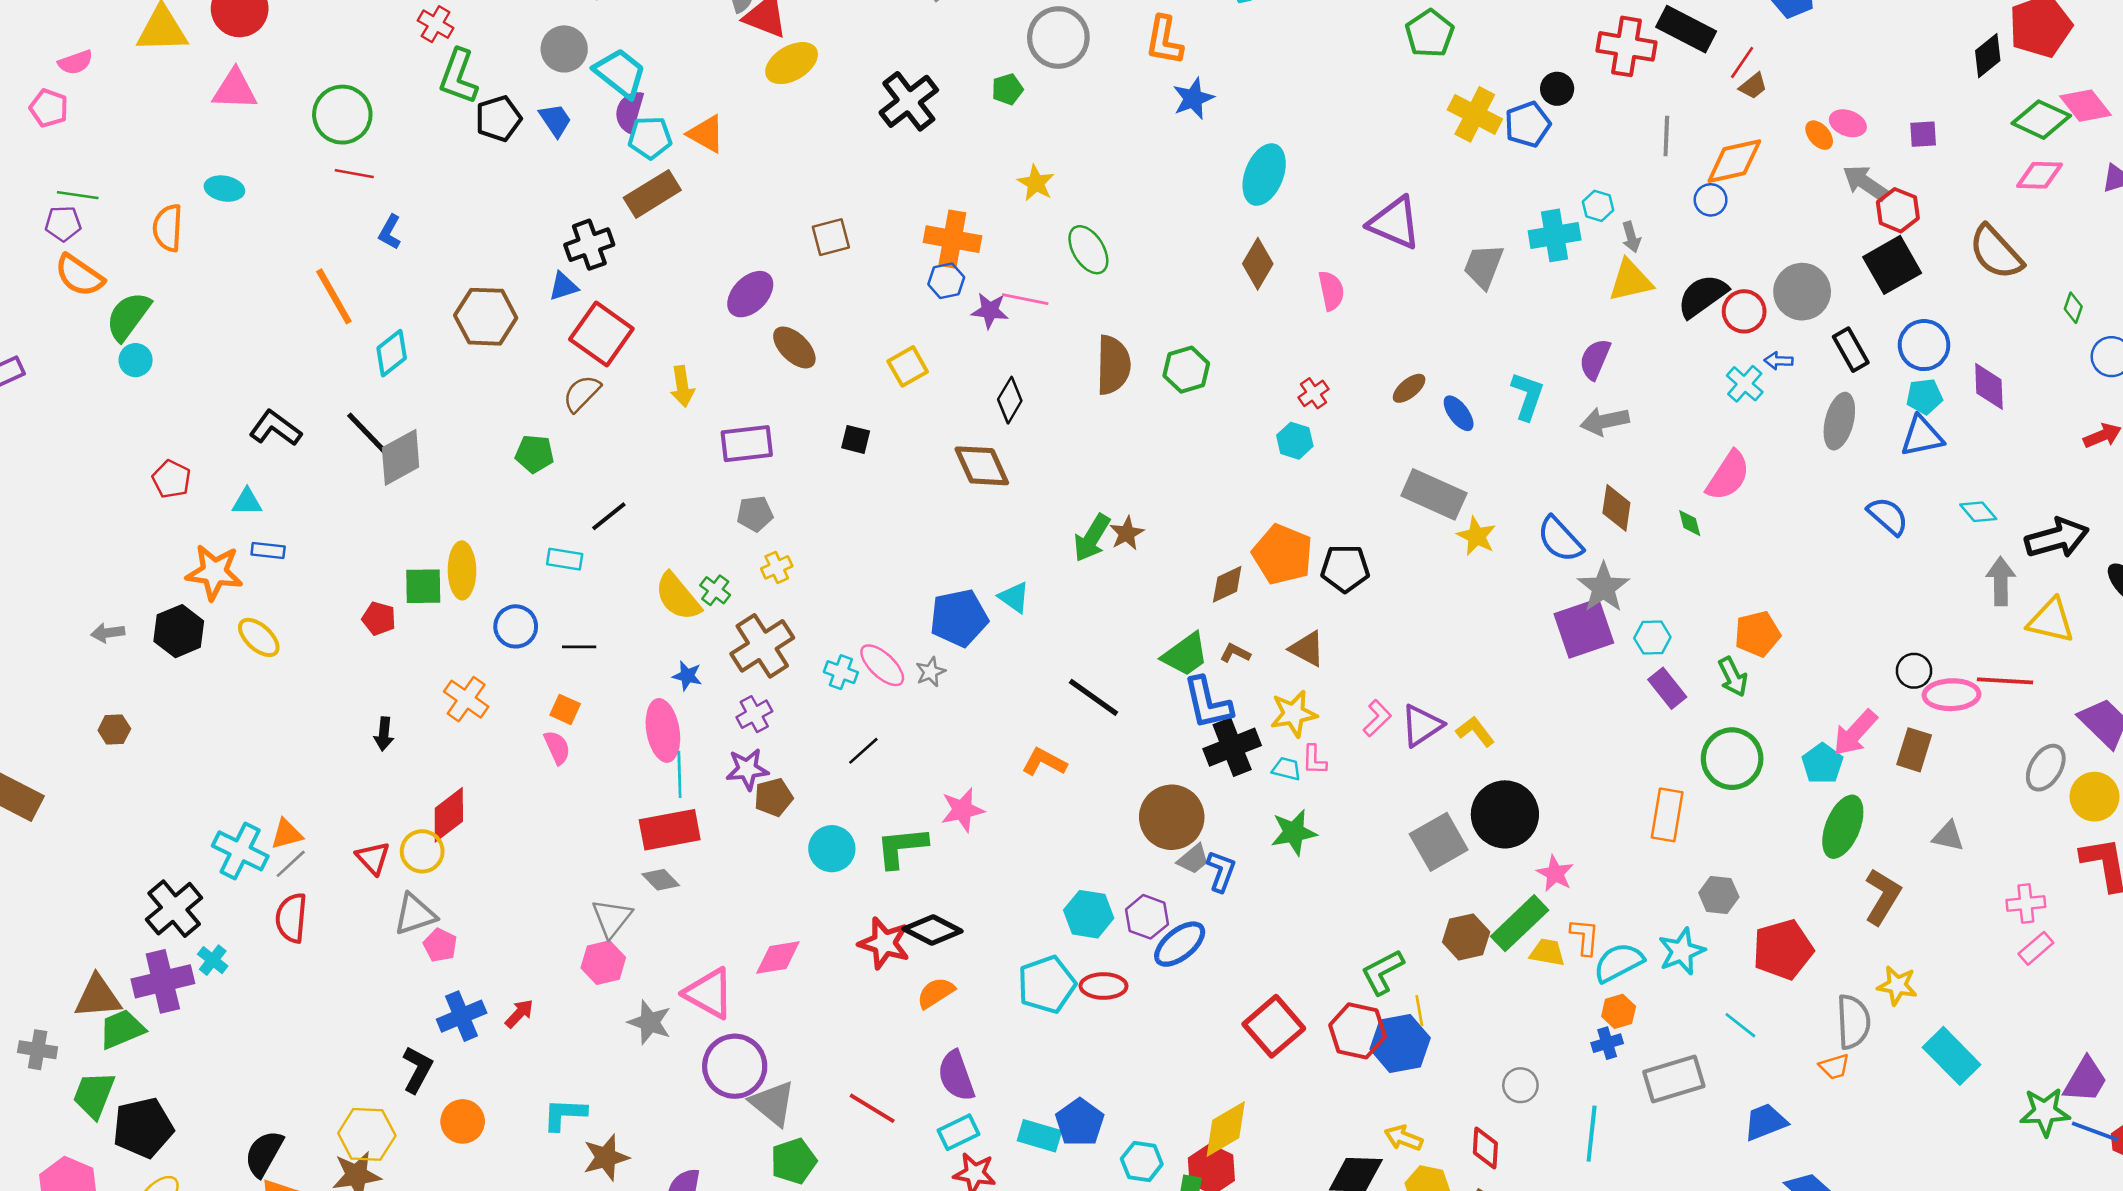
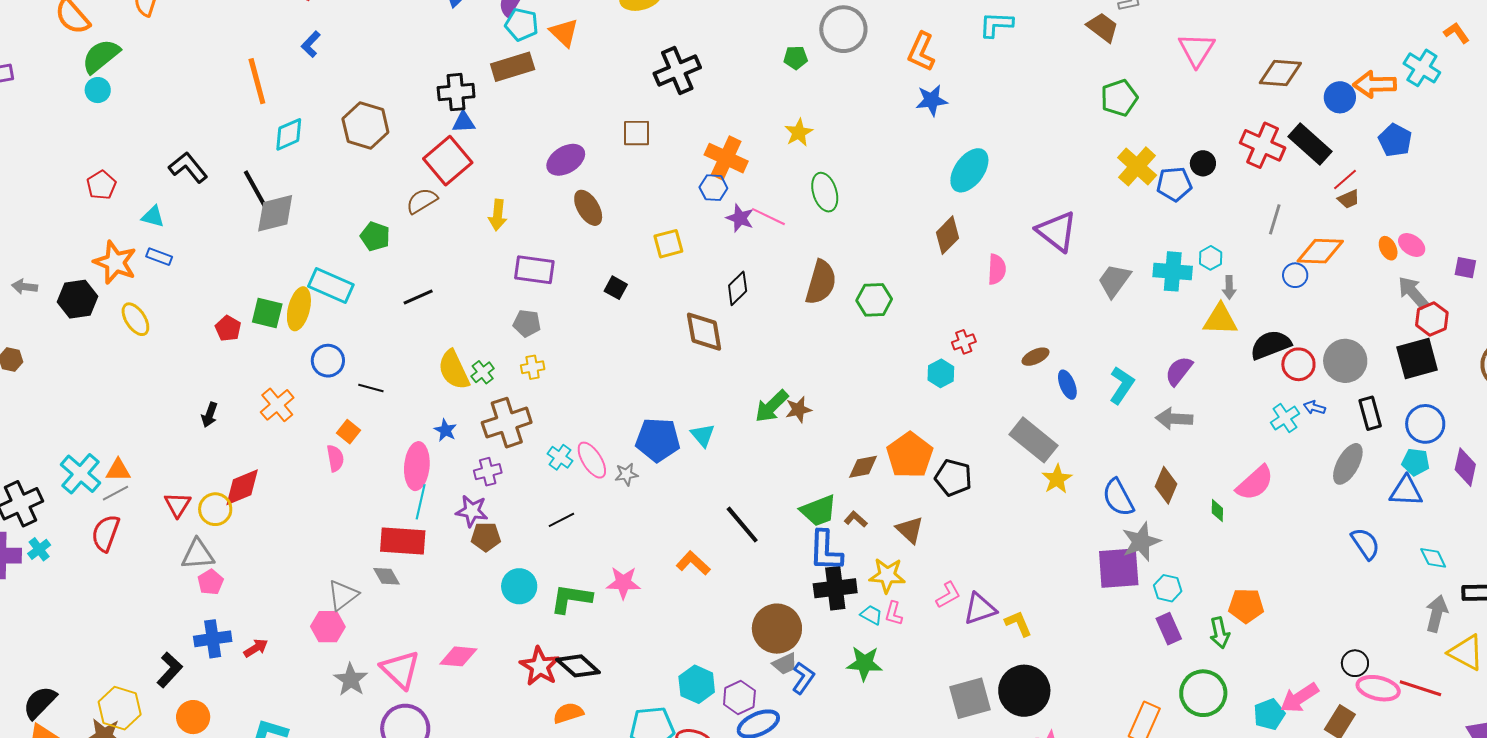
black cross: (909, 101) -> (677, 71), moved
blue triangle: (563, 286) -> (464, 122), moved
cyan rectangle: (565, 559) -> (331, 285), moved, size x1.6

